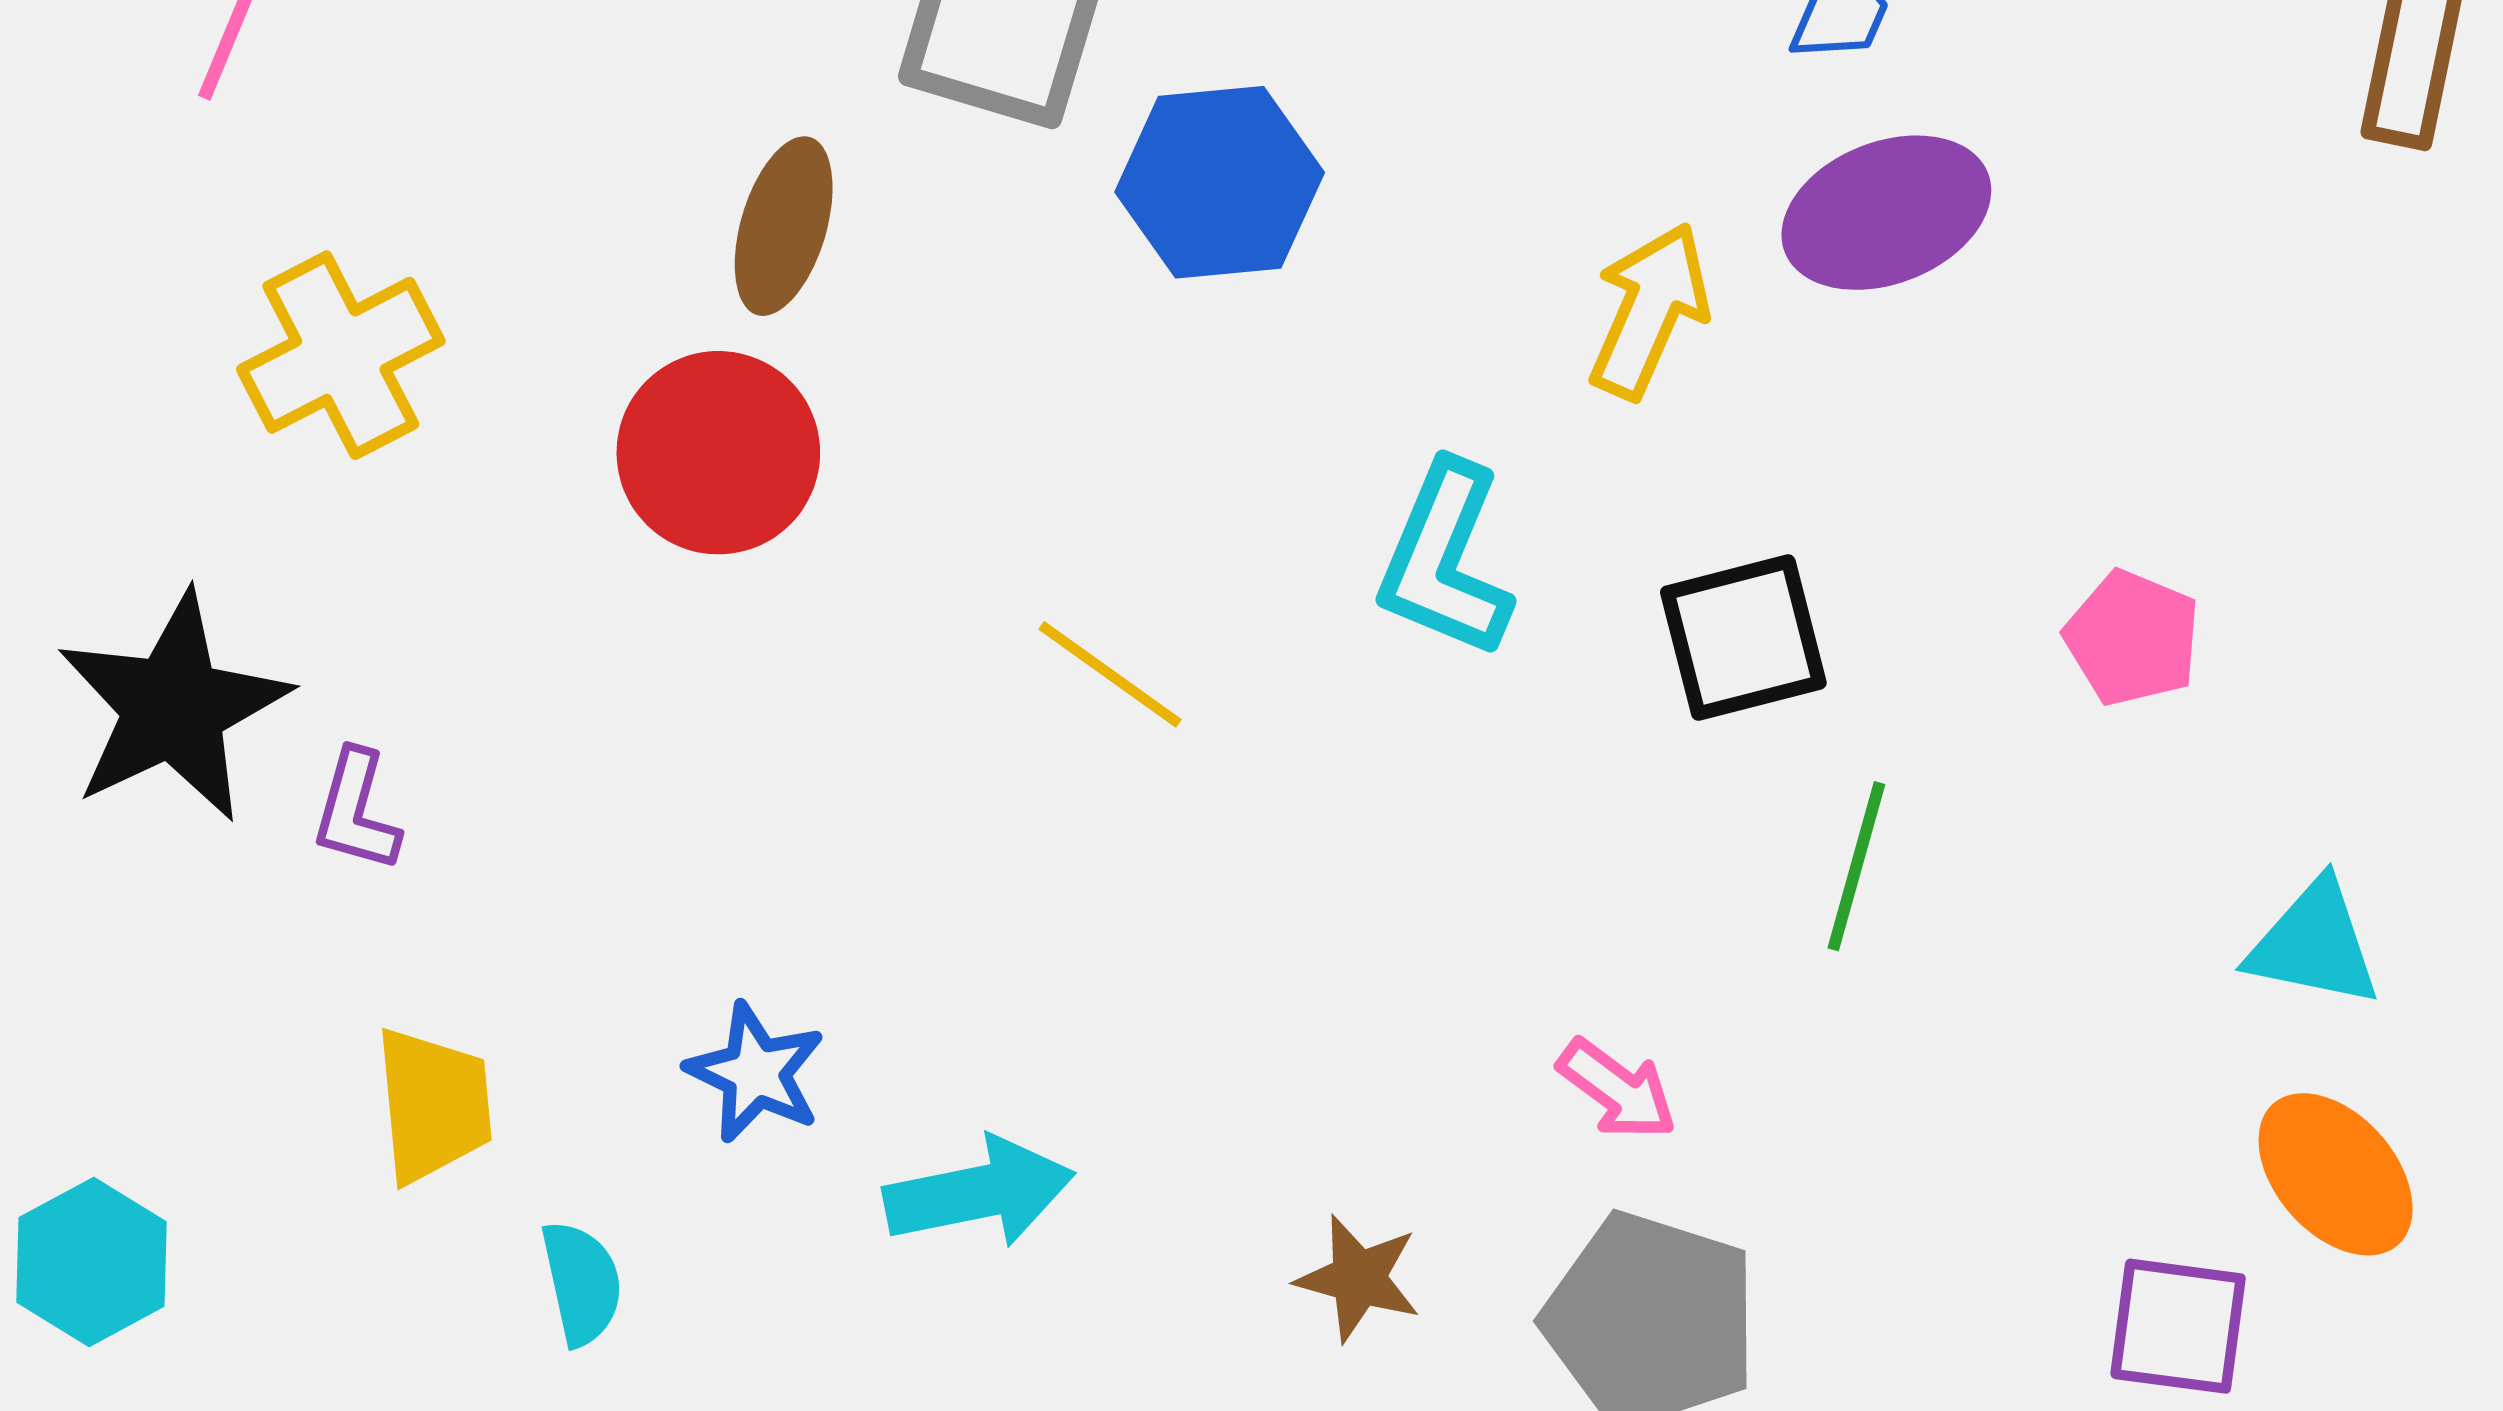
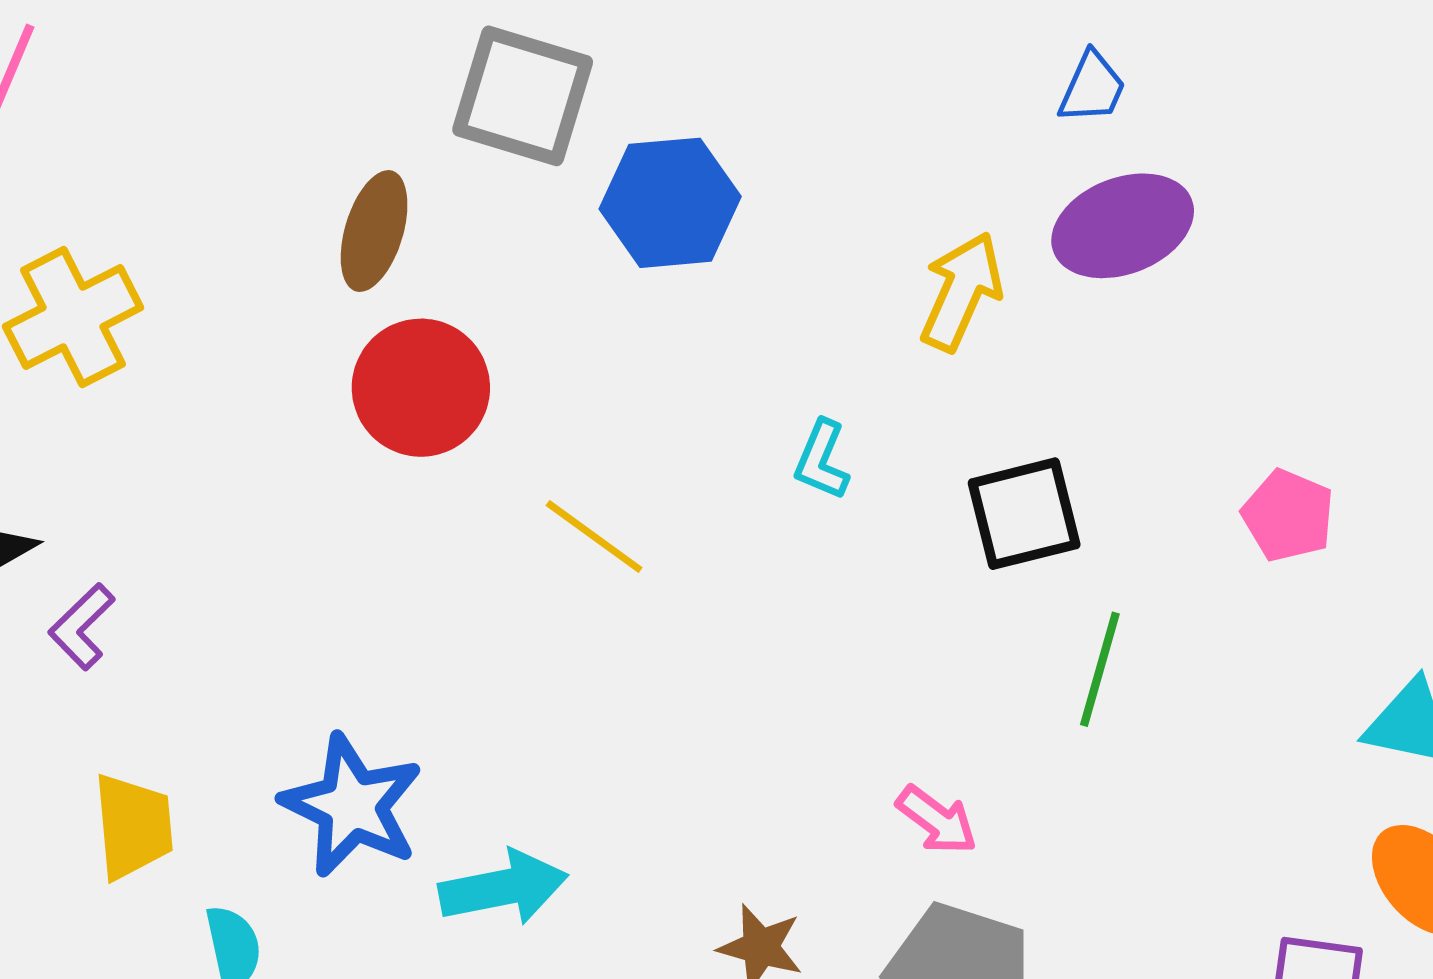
red circle: (718, 453) -> (421, 388), moved
cyan L-shape: (1445, 560) -> (822, 460), size x0.6
purple L-shape: (356, 811) -> (82, 627), turned 30
blue star: (756, 1073) -> (352, 806), size x1.5

